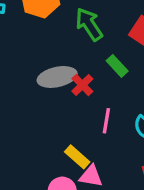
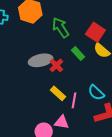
pink line: (106, 121) -> (74, 100), moved
yellow rectangle: (77, 157) -> (58, 93), moved

